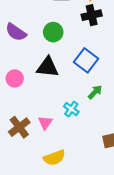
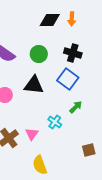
black cross: (92, 15) -> (73, 53), moved, turned 30
yellow semicircle: (54, 158) -> (40, 165), turned 90

